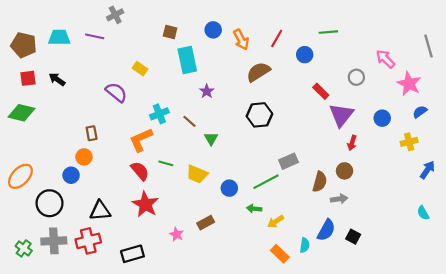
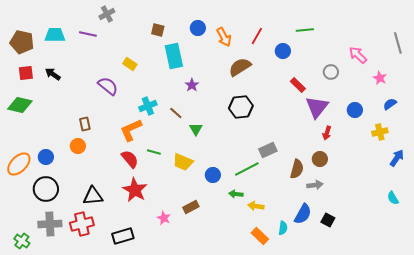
pink star: (409, 84) -> (380, 78), size x0.6
blue circle: (71, 175) -> (46, 157), moved
yellow arrow: (276, 222) -> (256, 206), turned 42
green cross: (24, 248) -> (22, 241), moved

